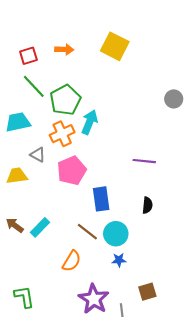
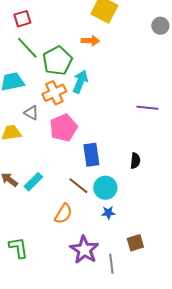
orange arrow: (64, 49) -> (90, 41), moved
gray circle: (174, 99) -> (160, 26), moved
purple line: (144, 161) -> (147, 108), moved

